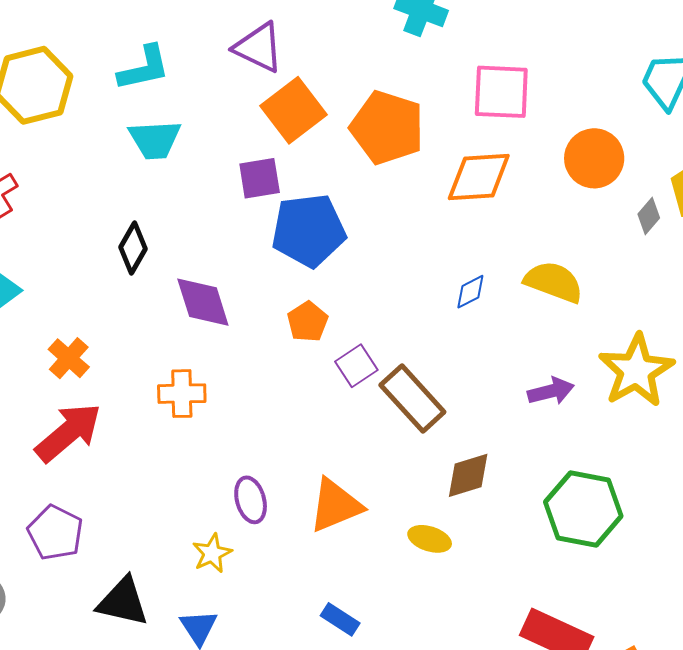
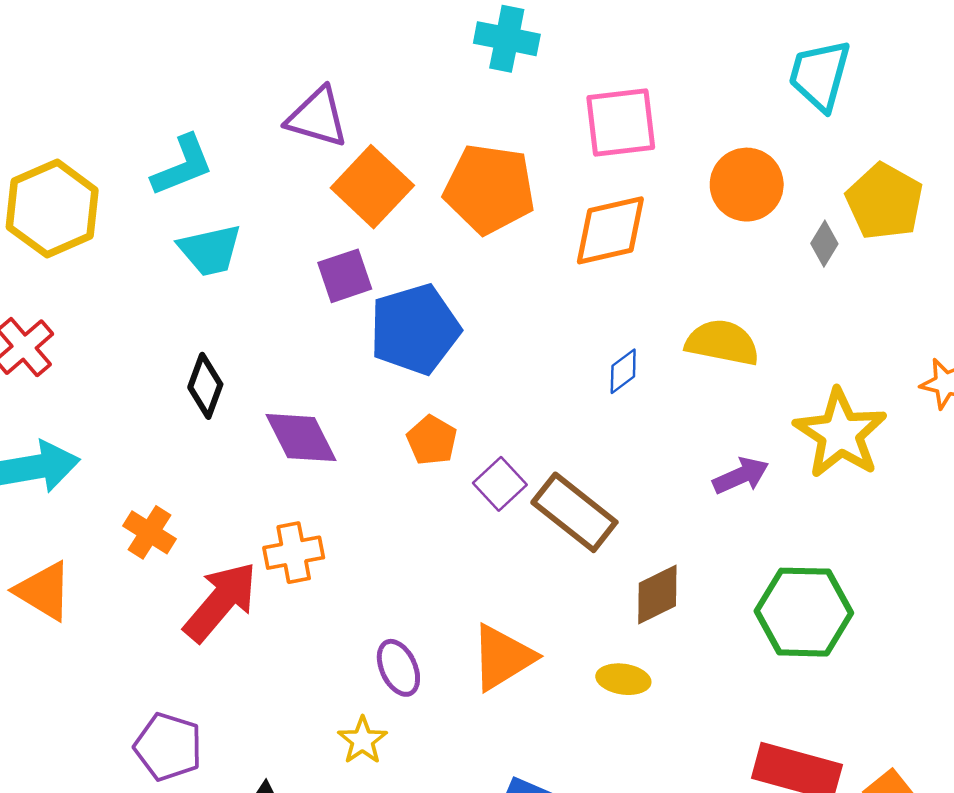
red arrow: (68, 432) -> (220, 602), moved

